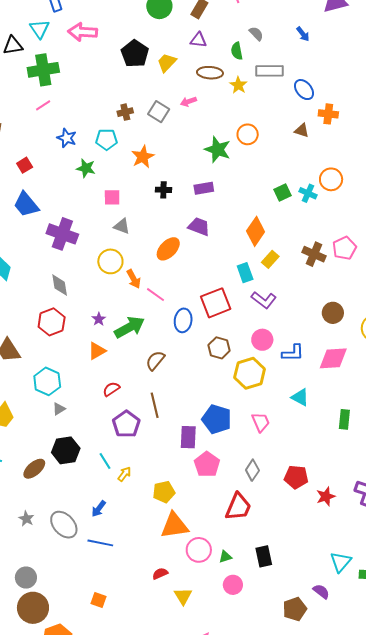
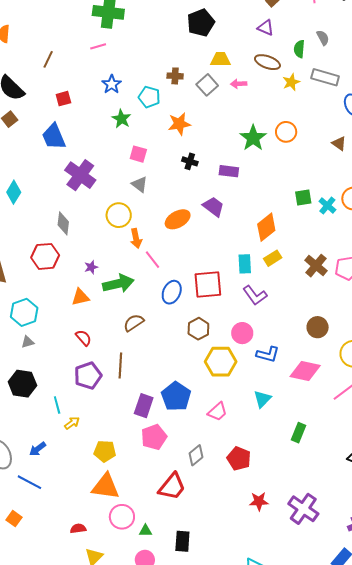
yellow trapezoid: (167, 63) -> (220, 59), moved, turned 30
red semicircle: (111, 389) -> (83, 338), turned 66
cyan triangle: (300, 397) -> (262, 399), turned 30
pink trapezoid: (261, 422) -> (217, 412), turned 55
red pentagon: (296, 477) -> (239, 459), moved
orange square: (99, 600) -> (14, 519), moved

